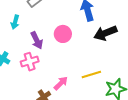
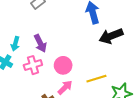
cyan arrow: (15, 22) -> (15, 44), moved
pink circle: (63, 34) -> (63, 65), moved

